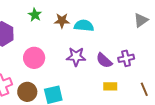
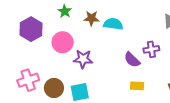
purple star: (76, 57) -> (83, 59), moved
pink circle: (34, 58) -> (63, 42), moved
purple cross: (126, 58) -> (151, 49), moved

